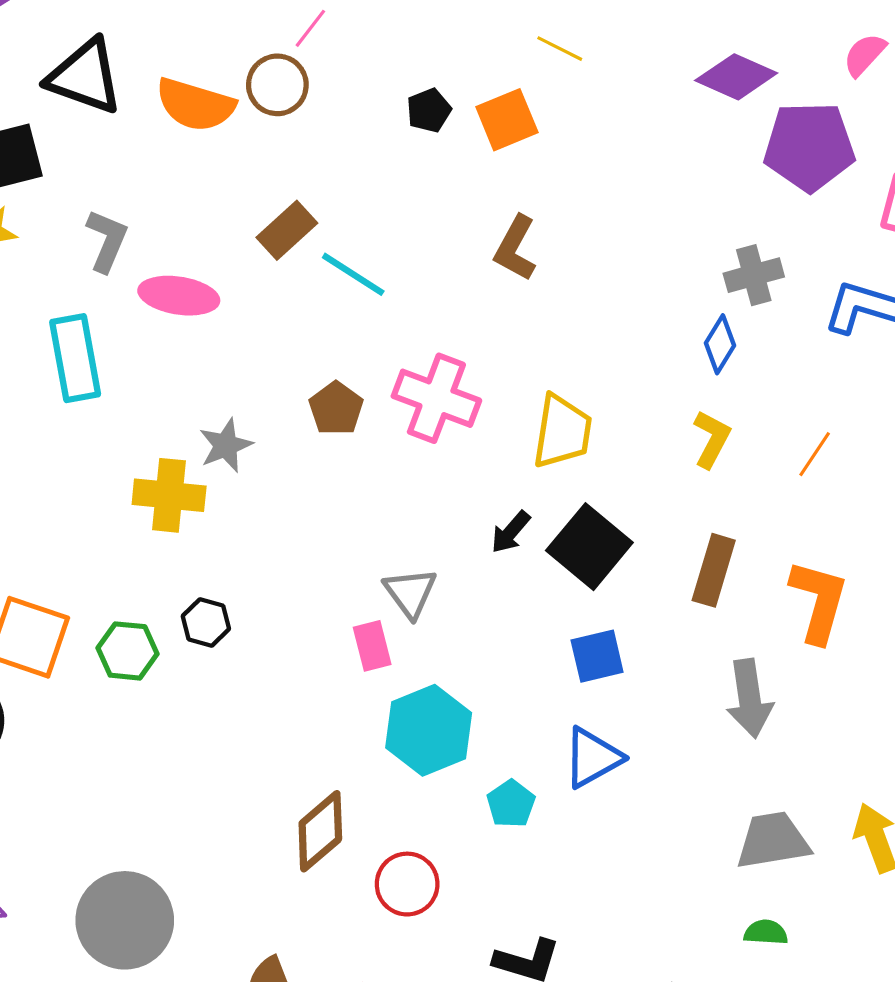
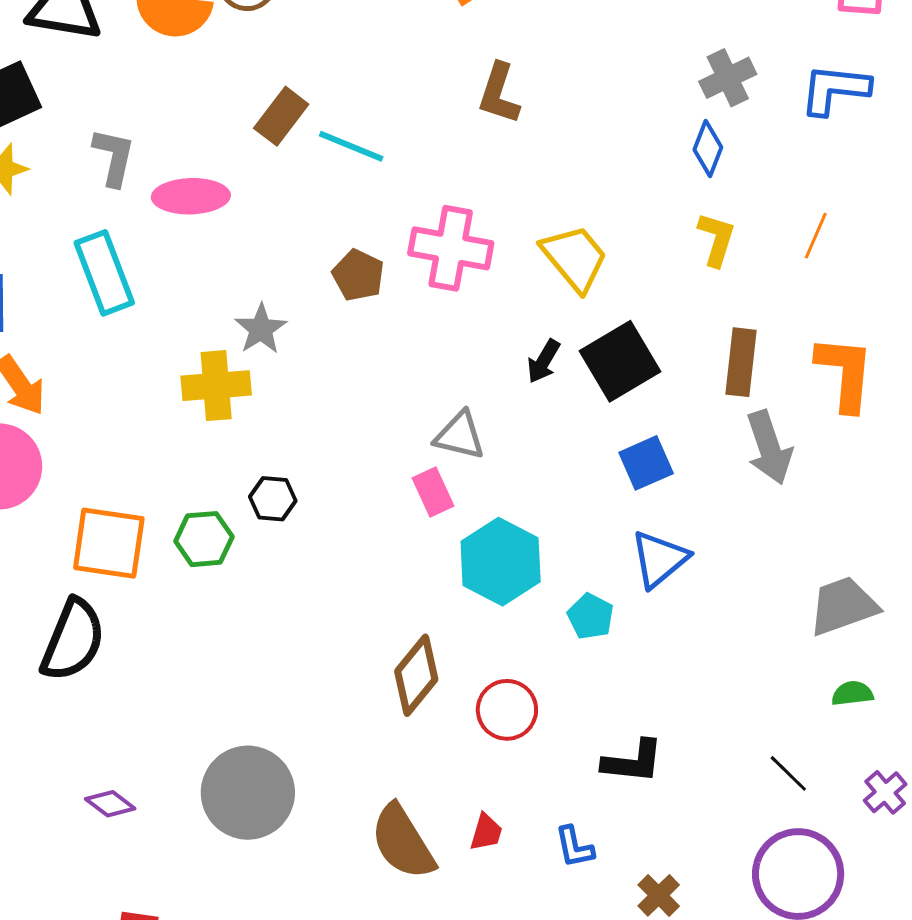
yellow trapezoid: (562, 432) -> (575, 258), turned -38
black square: (589, 547) -> (620, 361), turned 30
gray triangle: (410, 593) -> (460, 436), turned -30
gray arrow: (749, 699) -> (769, 447), moved

